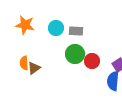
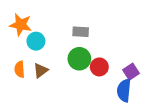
cyan circle: (56, 28) -> (36, 41), moved
brown triangle: (34, 68) -> (41, 70), moved

